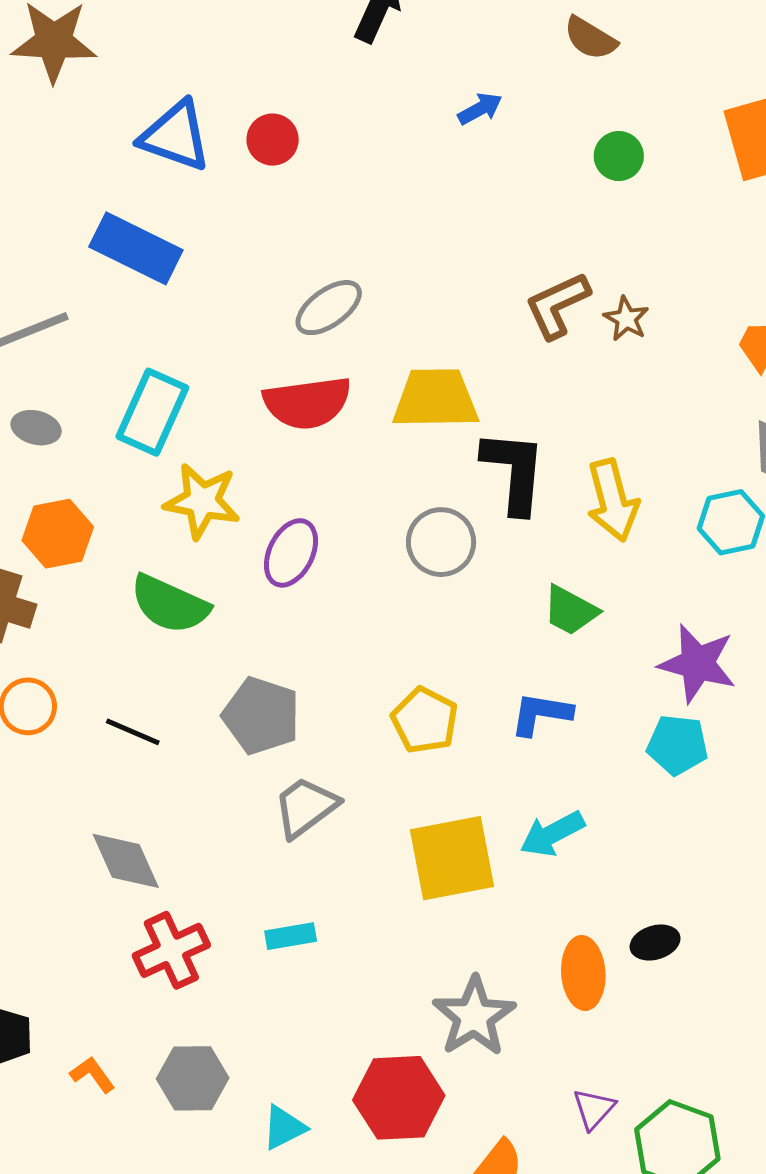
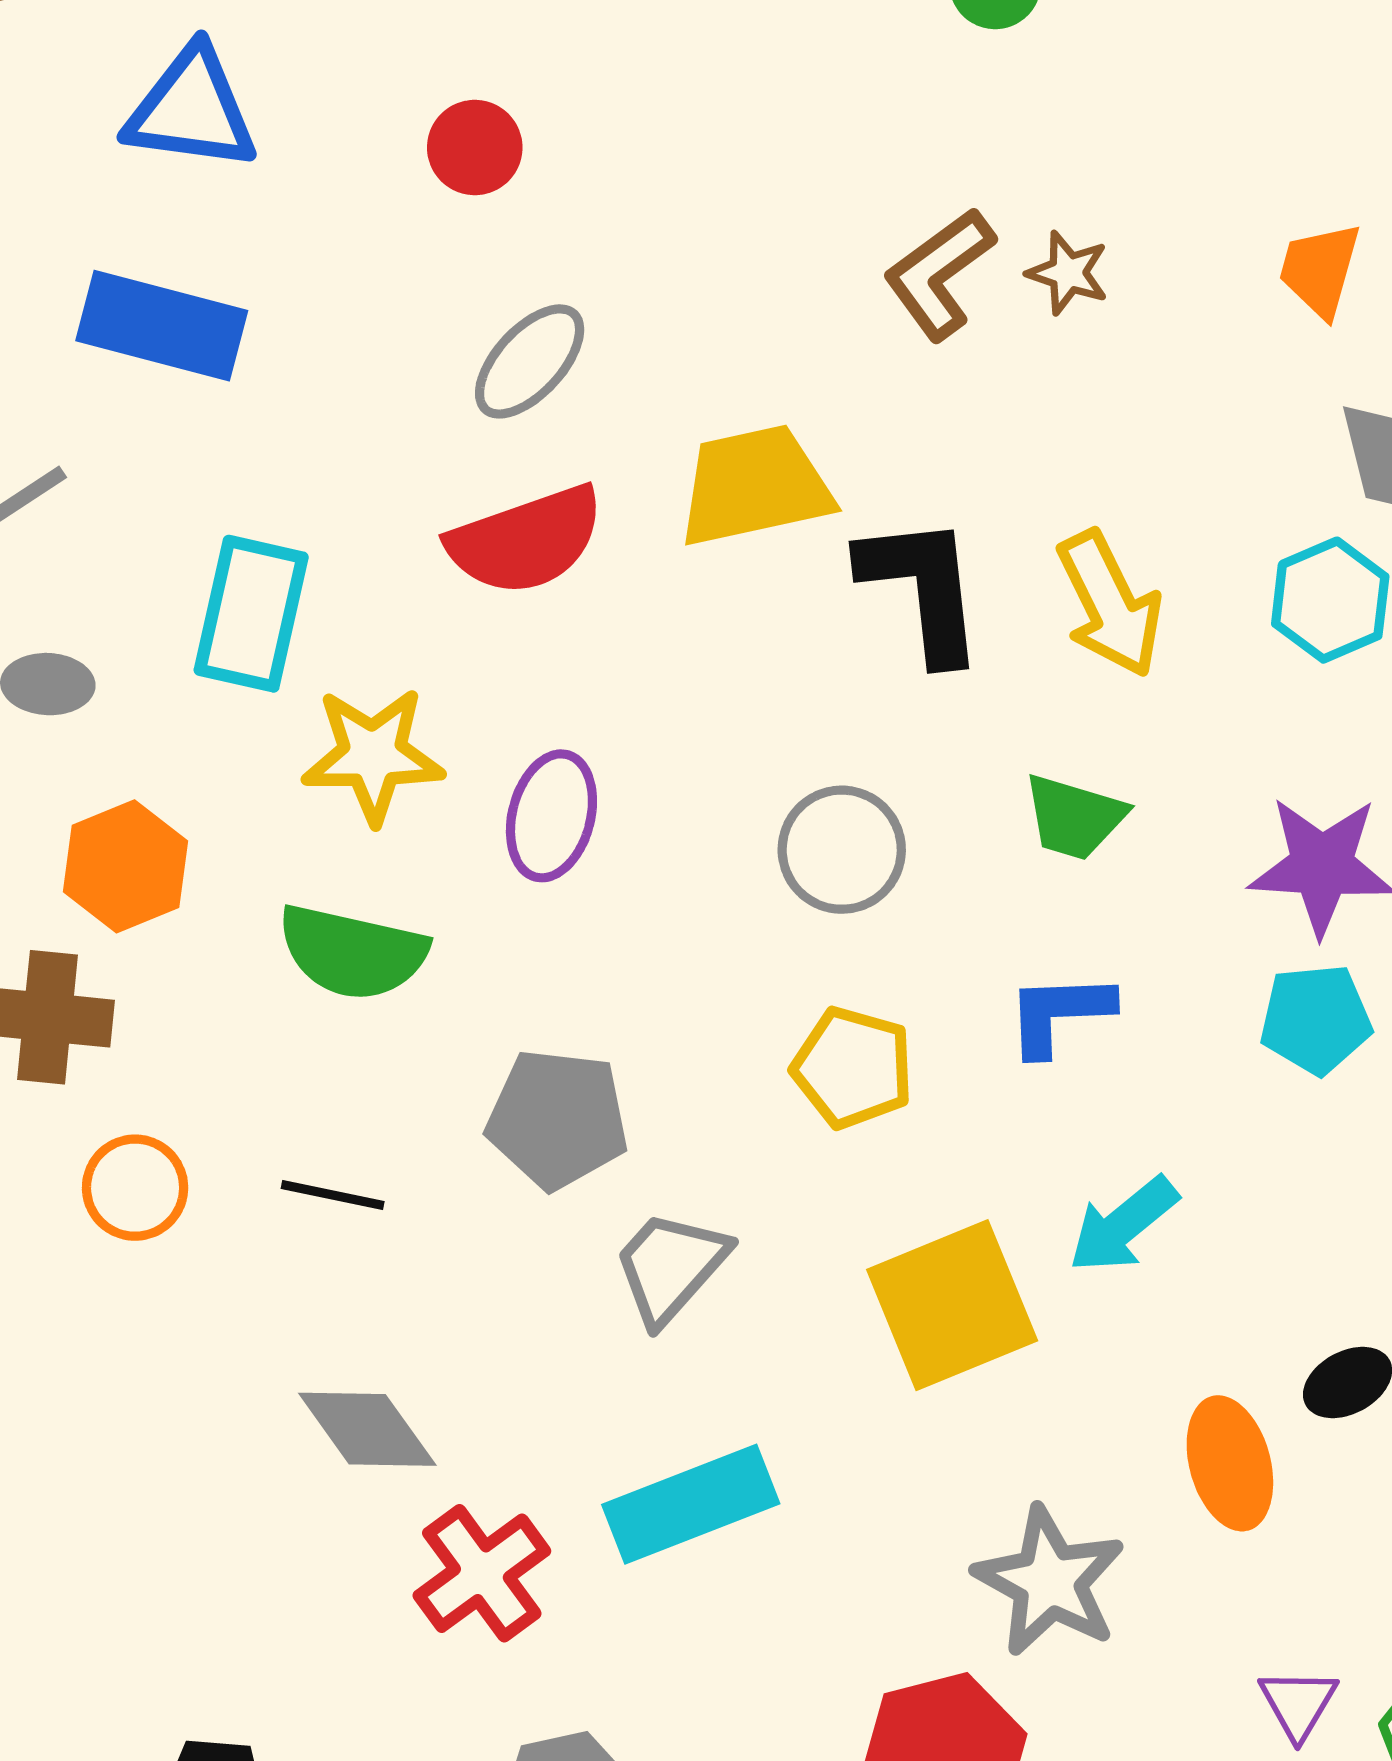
red circle: (273, 140) -> (475, 148), moved
gray circle: (441, 542) -> (842, 850), moved
cyan rectangle: (291, 936) -> (691, 1504), size x1.8

